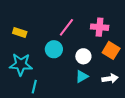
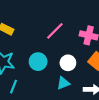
cyan circle: (54, 49) -> (38, 62), moved

